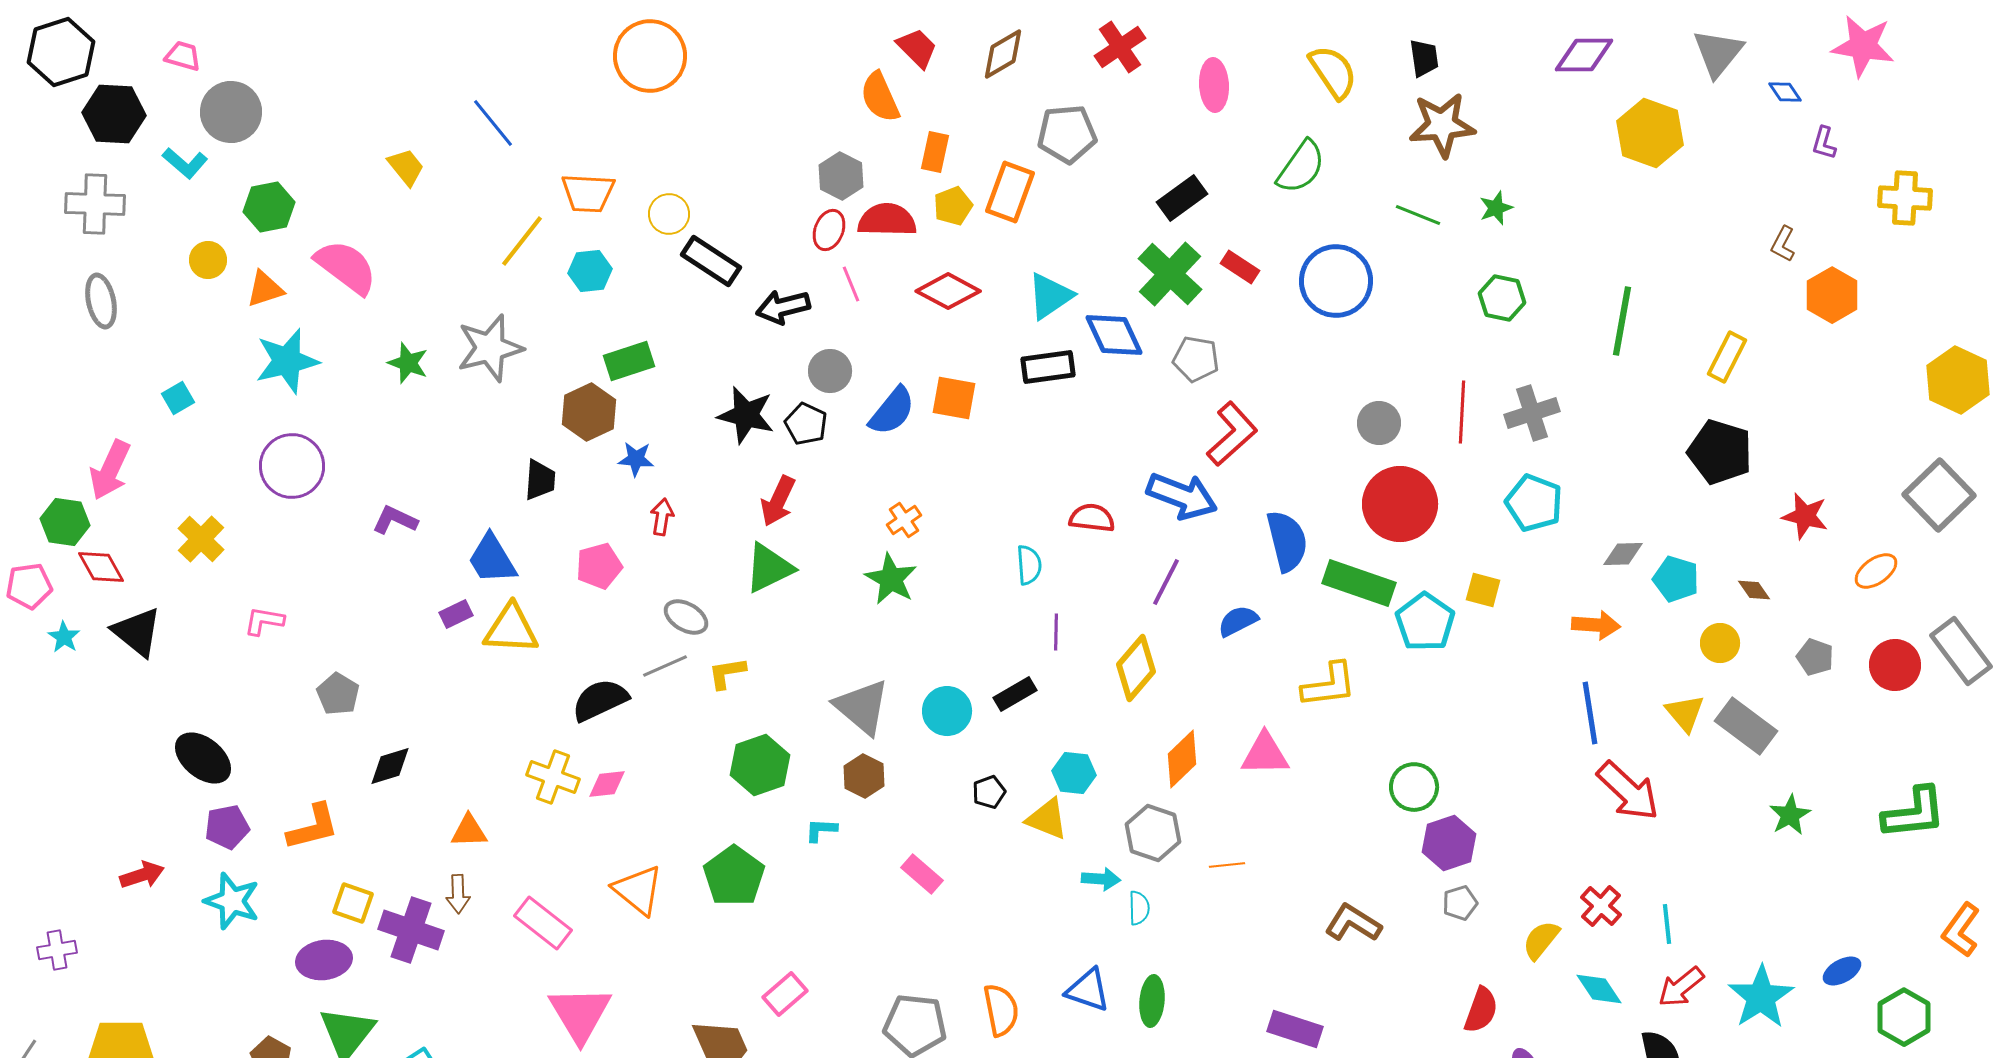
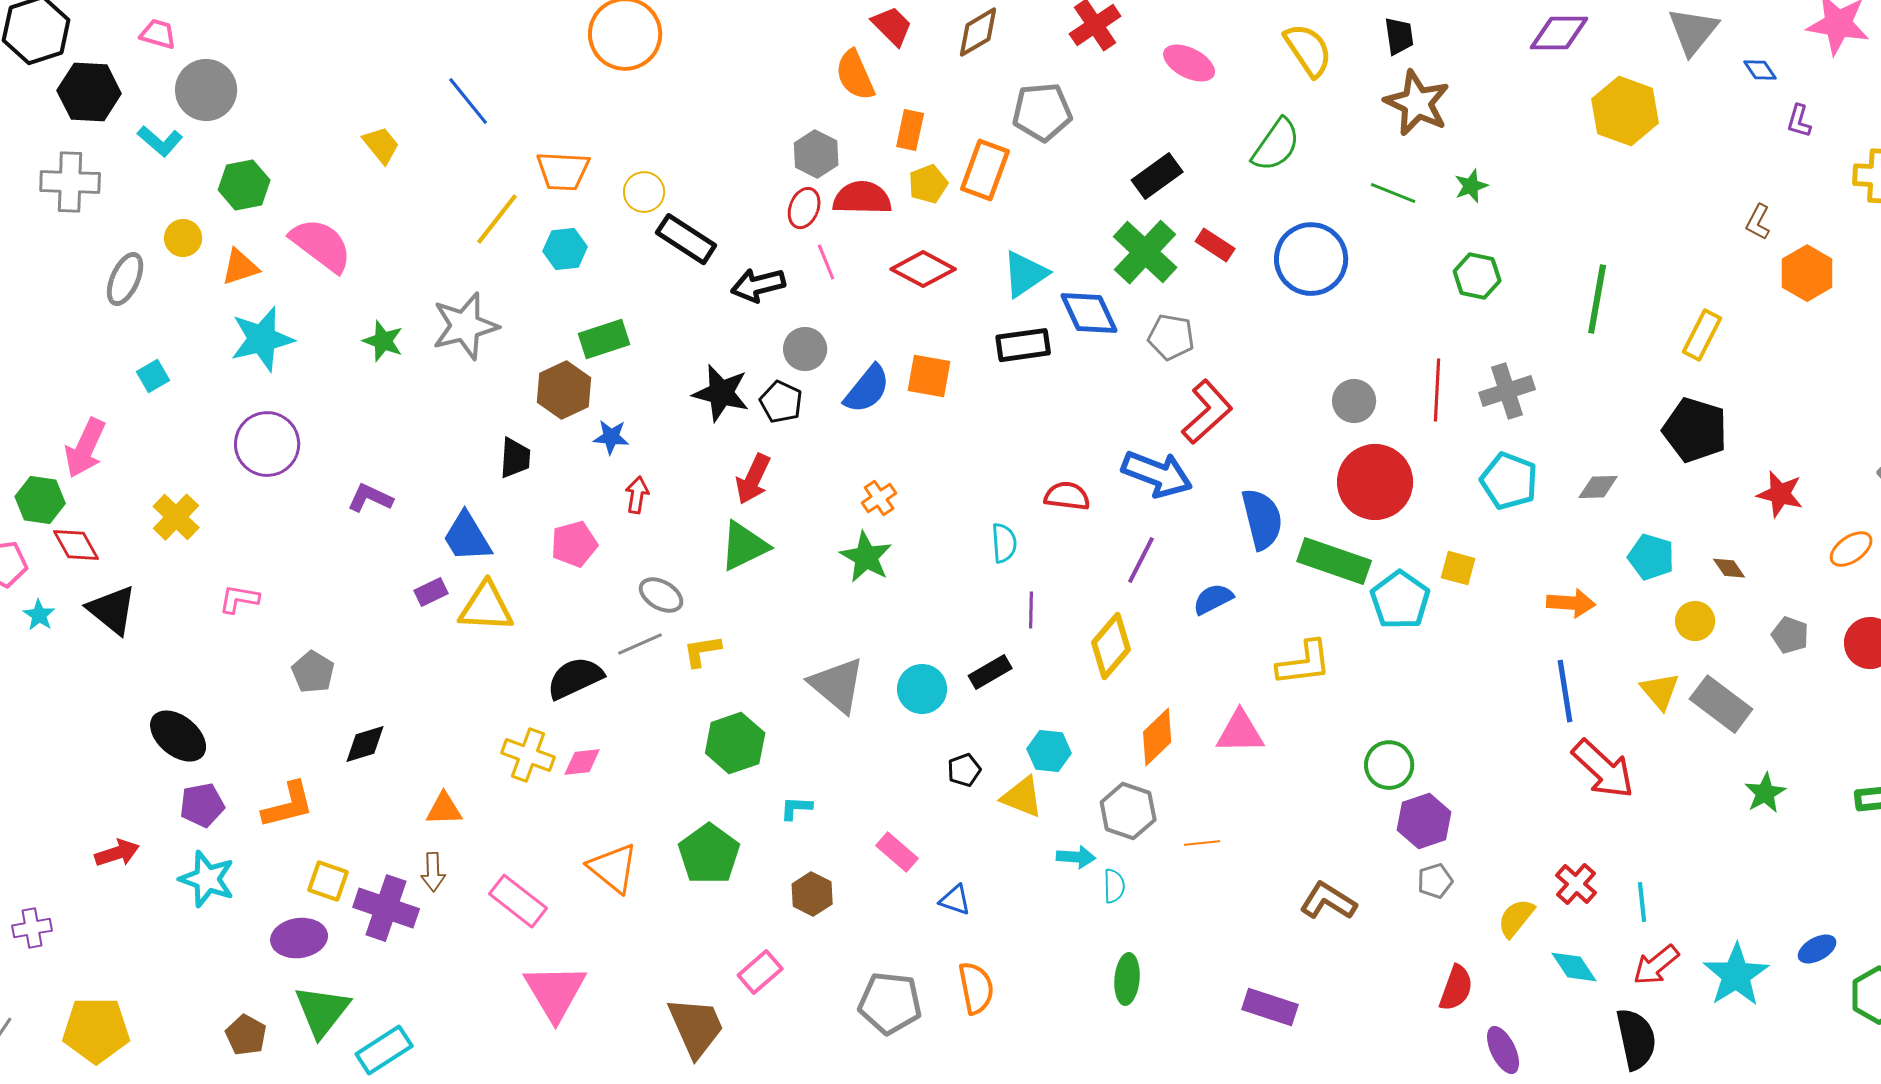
pink ellipse: (1214, 85) -> (1189, 63), turned -60
brown star: (1442, 125) -> (1417, 103), turned 30
gray ellipse: (101, 301) -> (125, 279), moved, turned 36
gray diamond: (1623, 554) -> (1598, 487), moved
brown hexagon: (864, 776) -> (812, 894), moved
blue triangle: (1088, 990) -> (955, 900), moved, size x0.7

